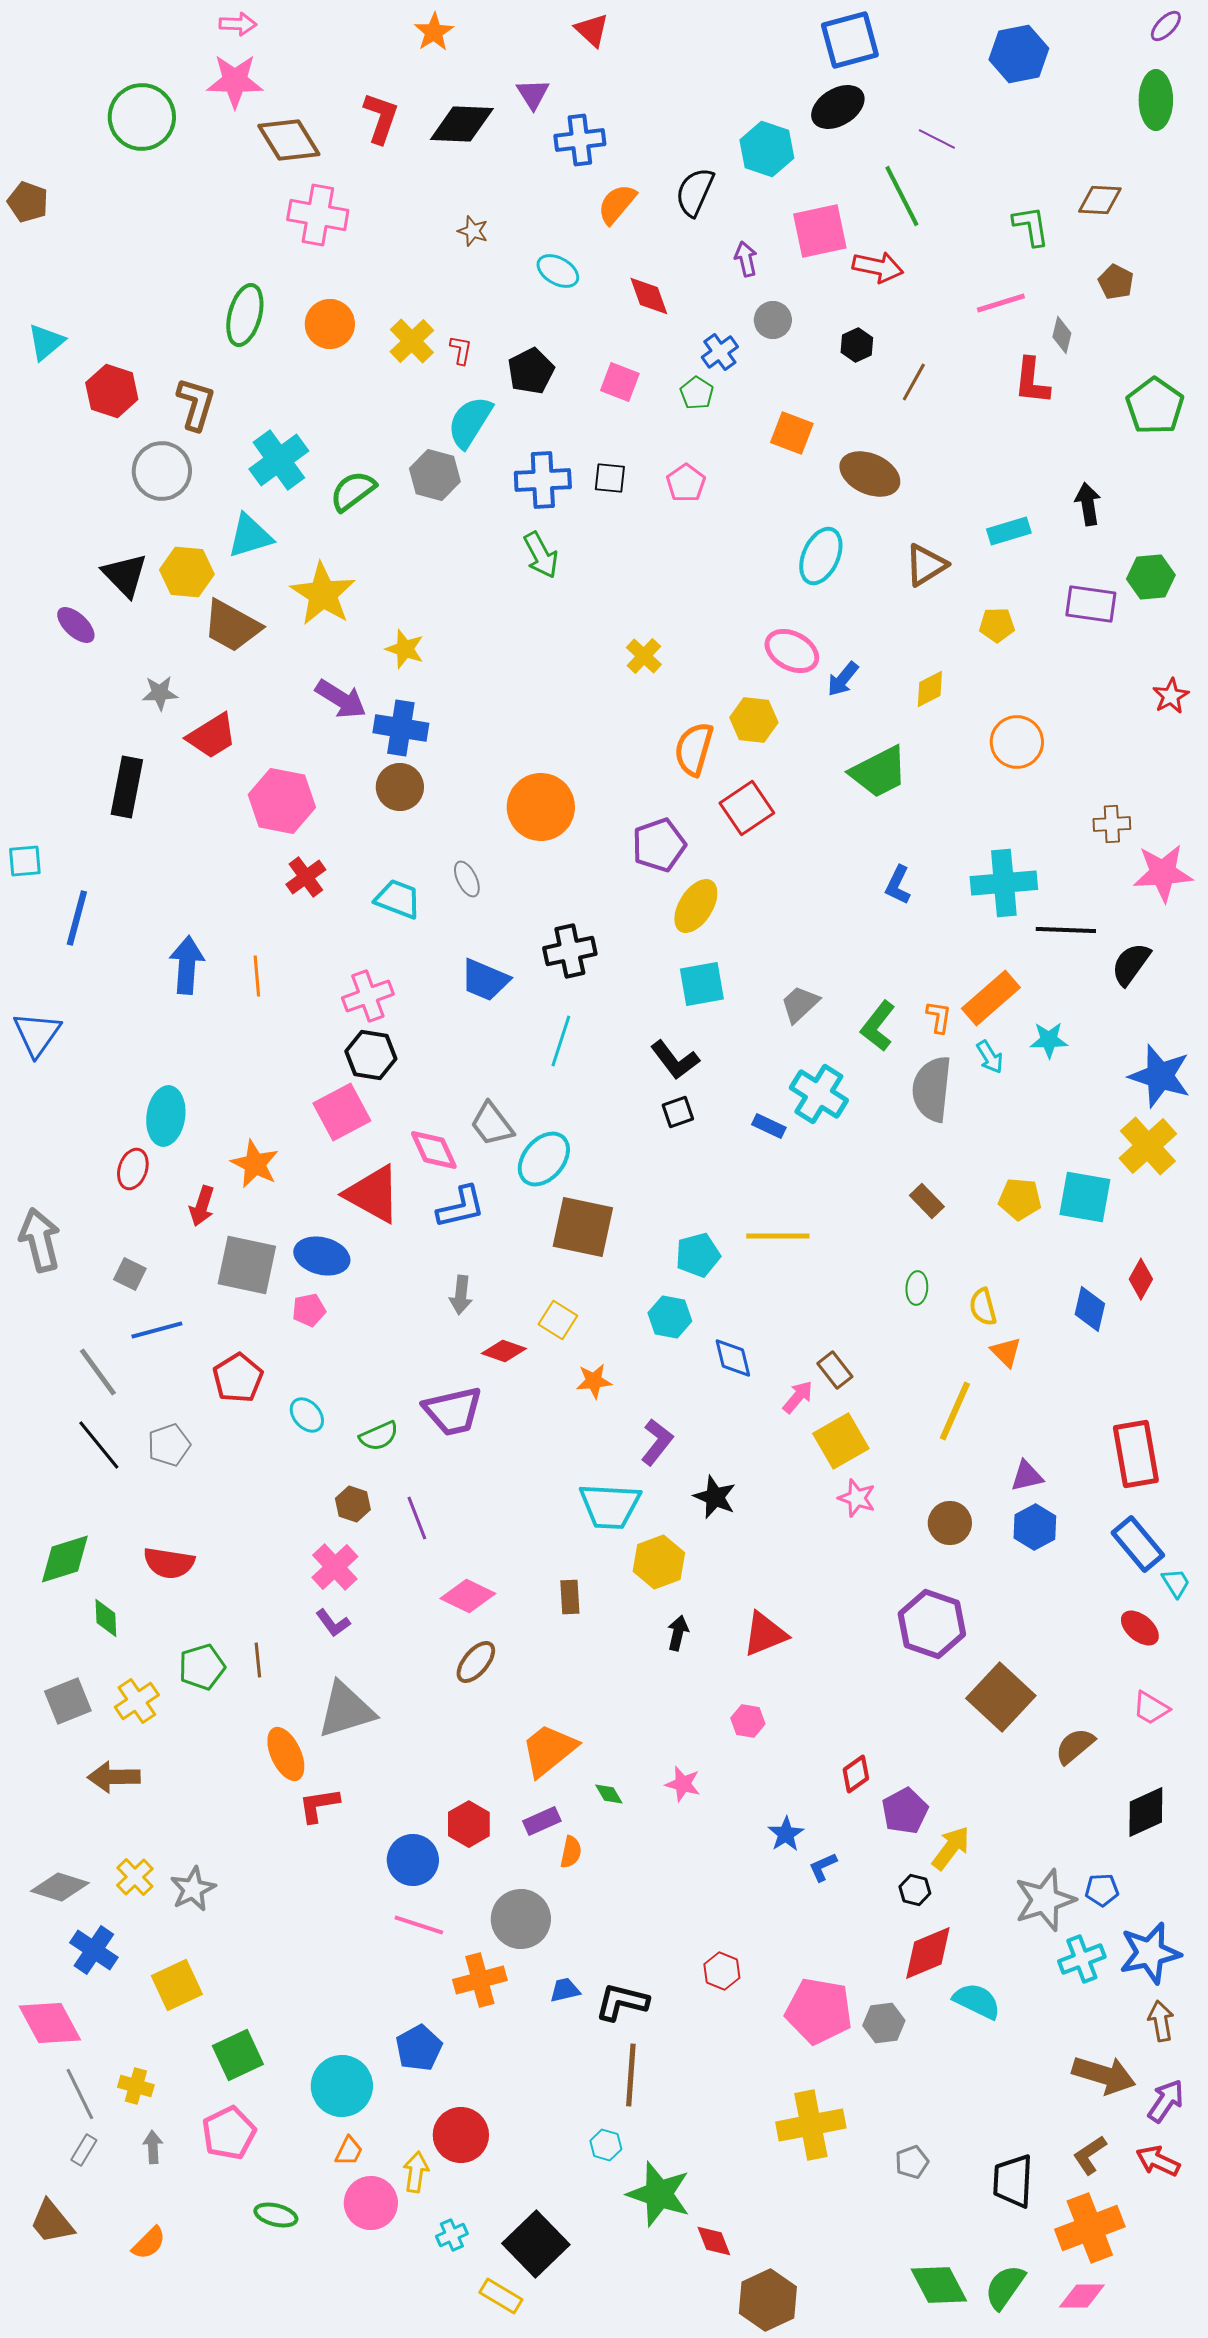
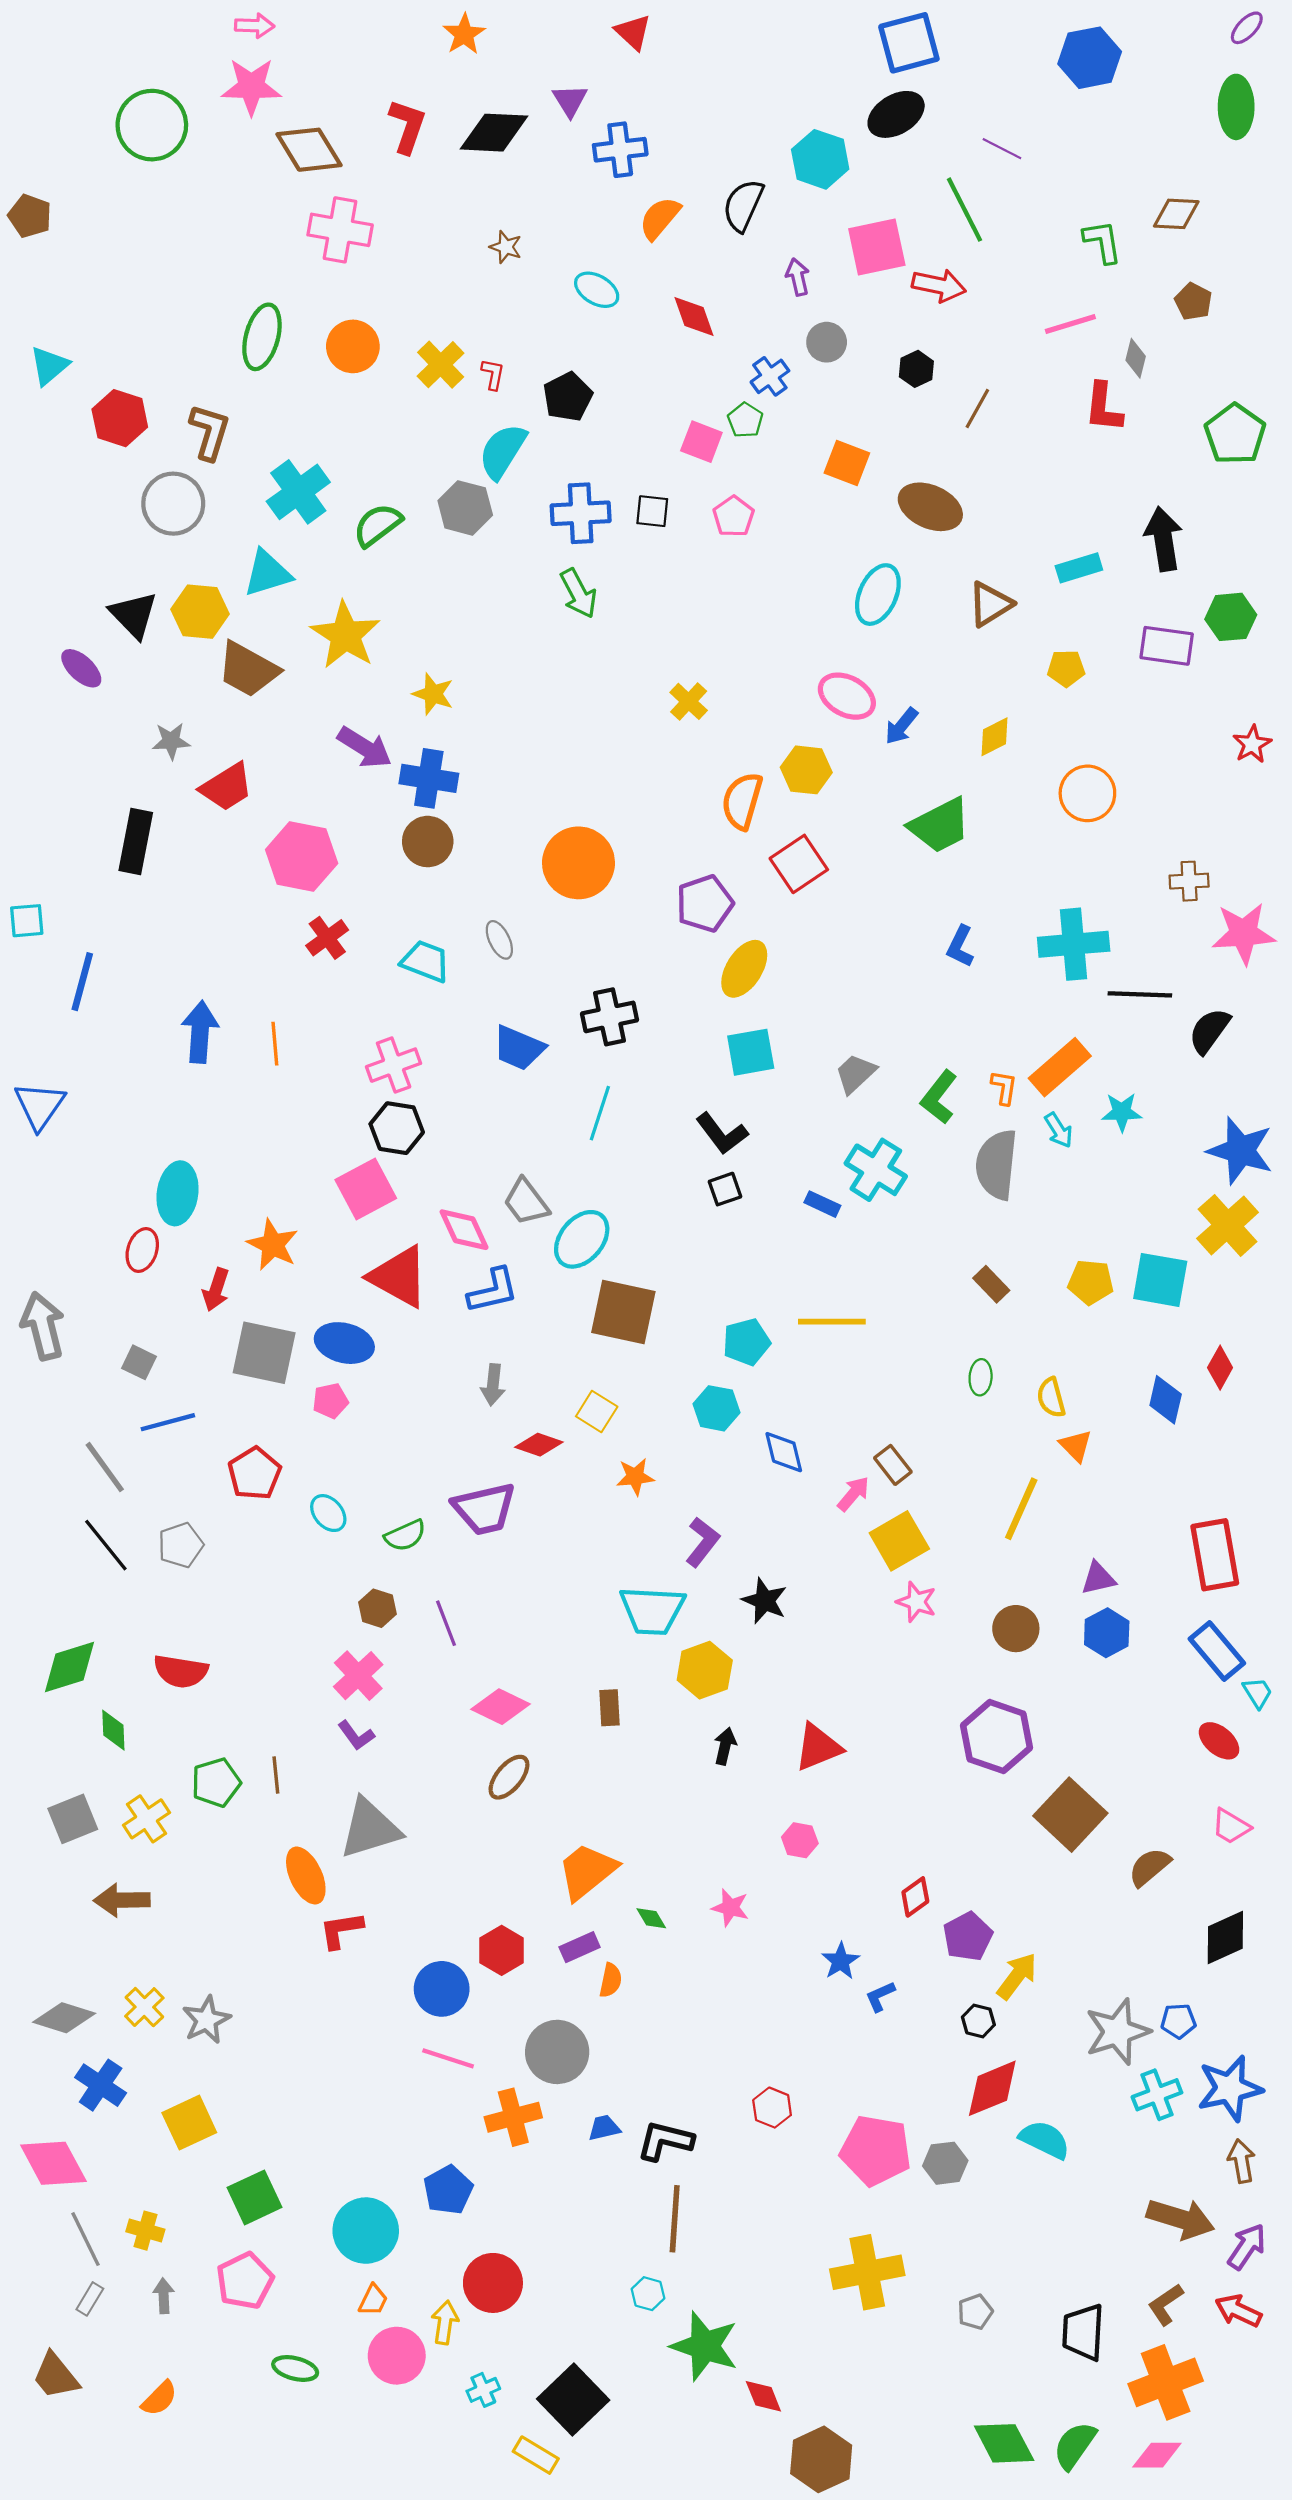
pink square: (620, 382) -> (701, 442), moved
black arrow: (1088, 504) -> (1163, 539), size x1.4

